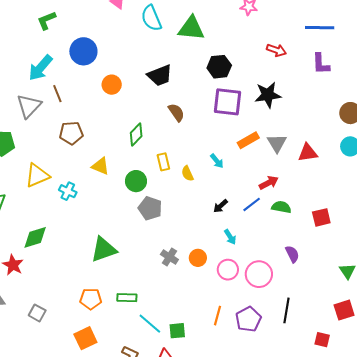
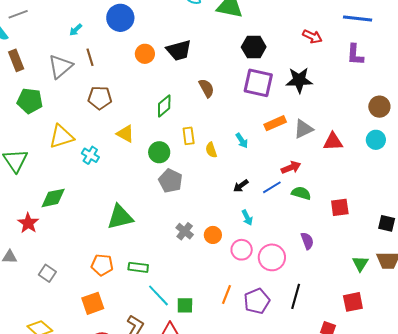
cyan arrow: (40, 68) -> (76, 30), size x0.5
black trapezoid: (160, 75) -> (179, 50), moved
gray triangle: (277, 143) -> (303, 129), turned 30

